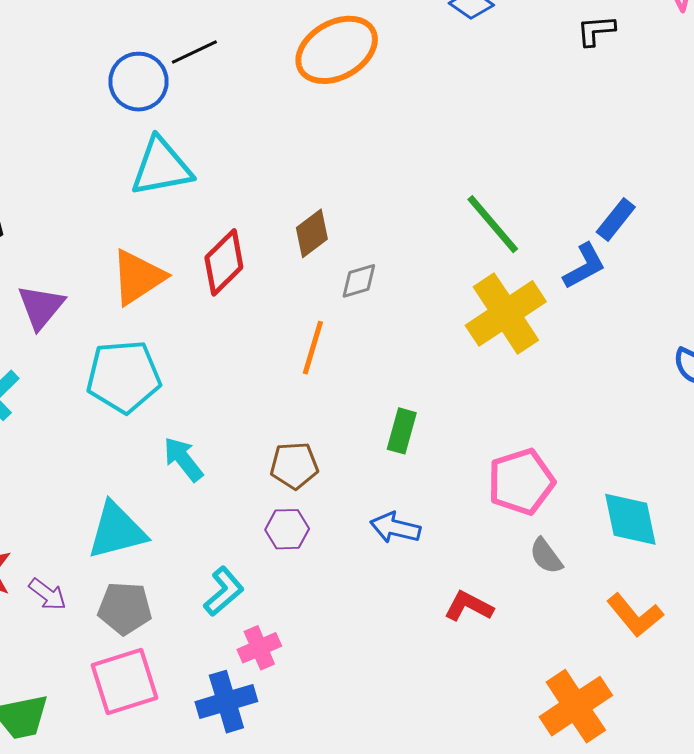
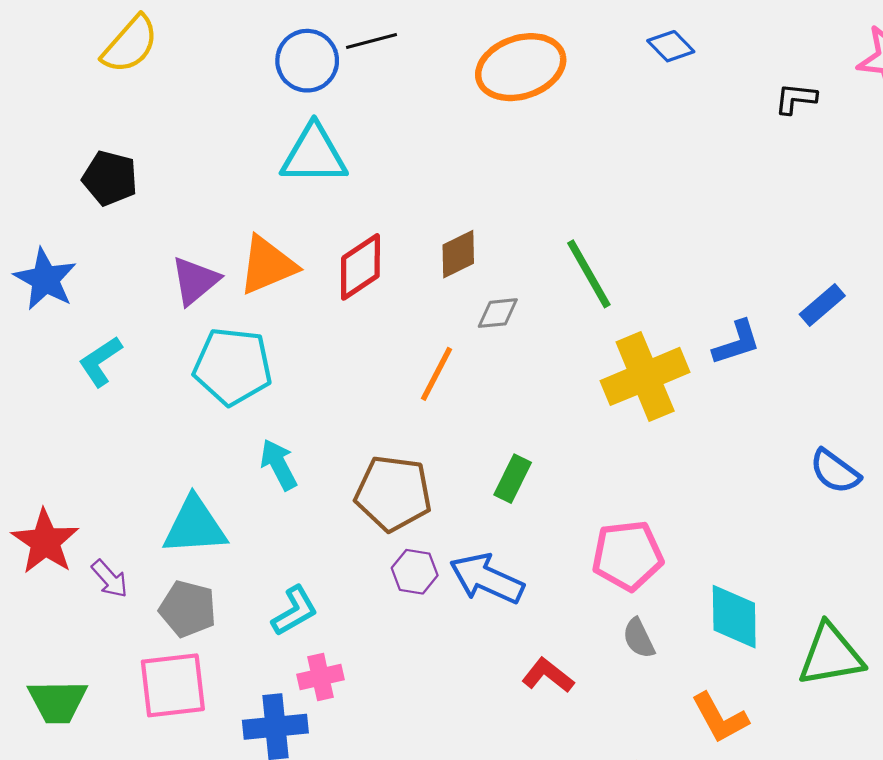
blue rectangle: (616, 219) -> (822, 305), moved
green line: (493, 224) -> (589, 274), moved
purple triangle: (41, 307) -> (195, 281), moved
brown pentagon: (294, 465) -> (393, 493), size x1.5
blue arrow: (395, 528) -> (487, 579), size x1.4
purple hexagon: (287, 529) -> (415, 572), moved

